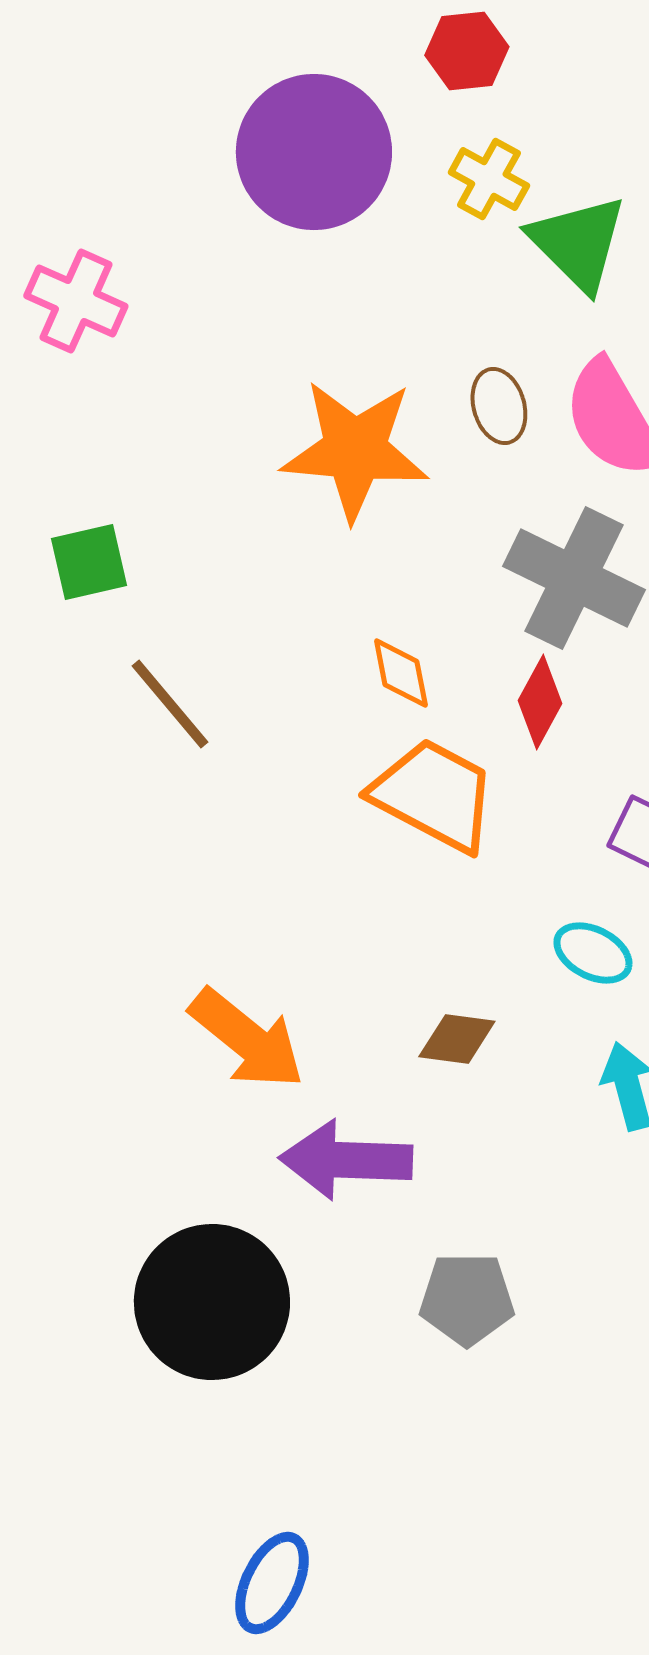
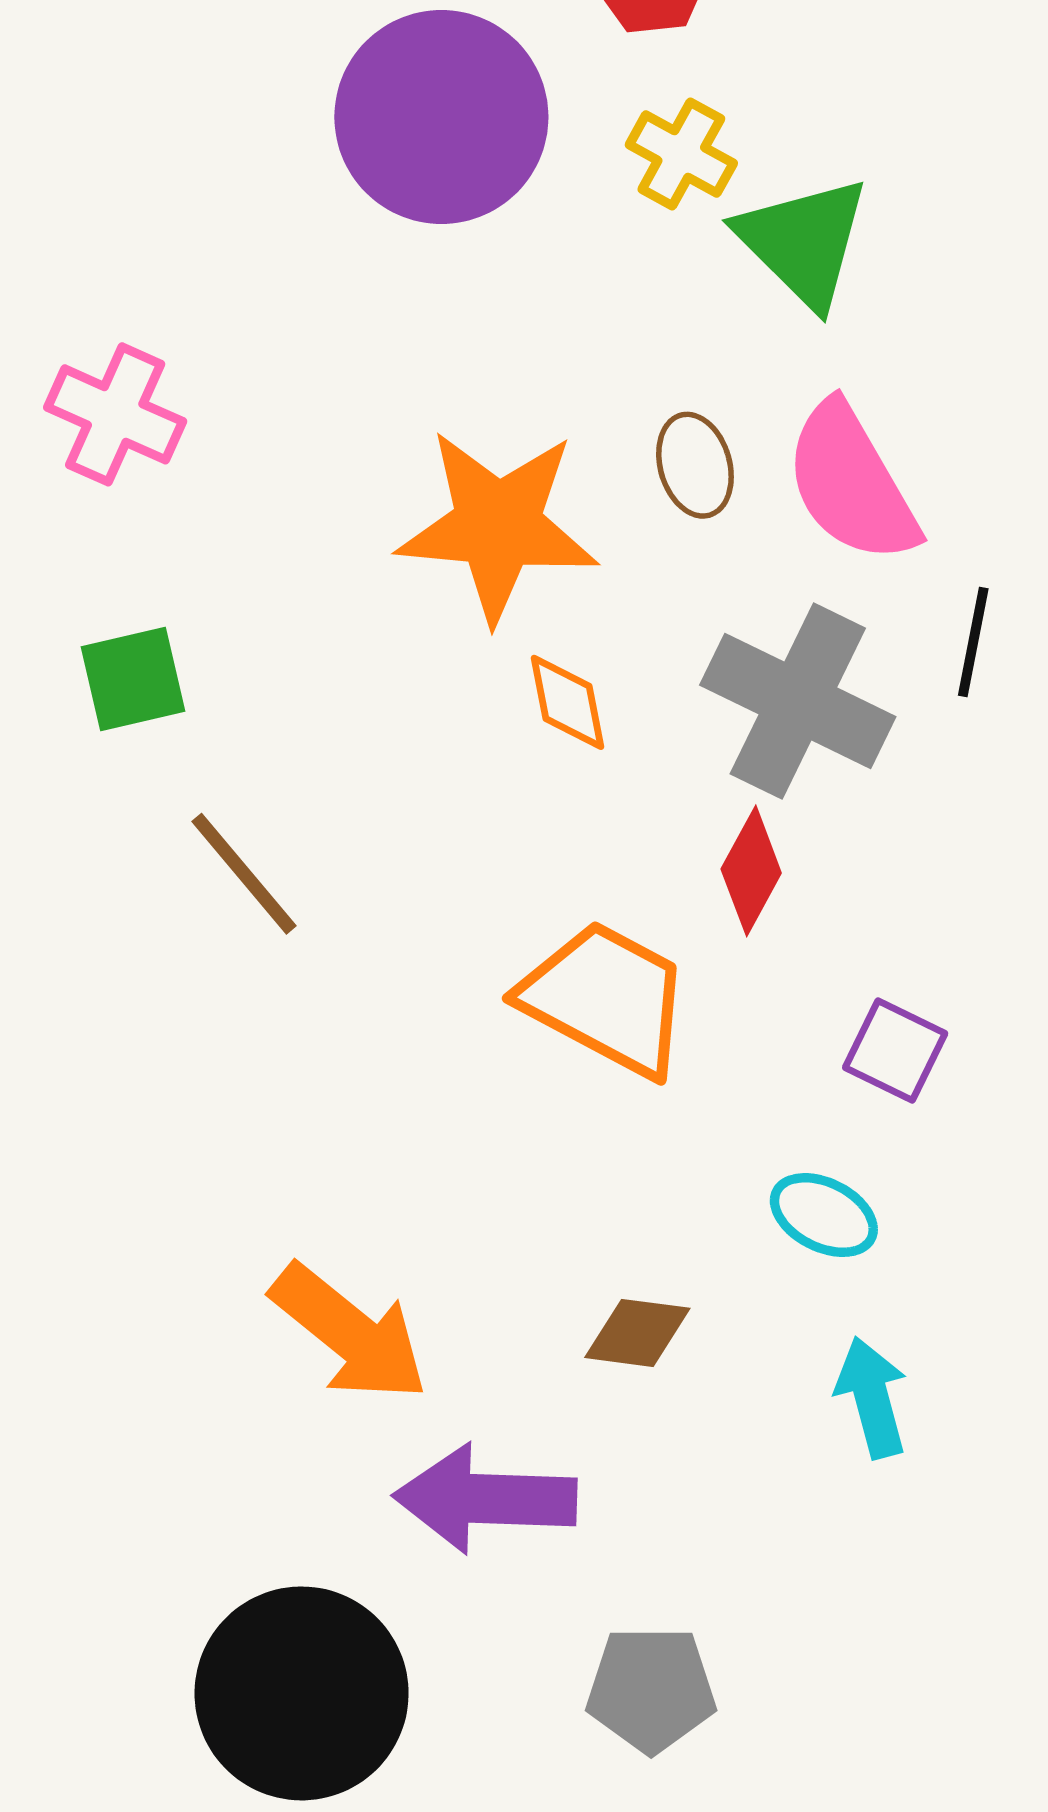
pink cross: (76, 301) -> (115, 414), moved
orange diamond: (401, 673) -> (568, 702), moved

